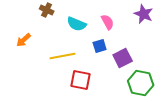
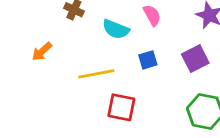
pink semicircle: (108, 22) -> (152, 15), moved
purple square: (123, 58) -> (195, 59), moved

